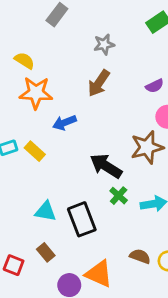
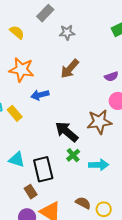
gray star: (104, 44) -> (67, 33), moved
yellow semicircle: (24, 61) -> (17, 32), moved
brown rectangle: (46, 252) -> (31, 192), moved

